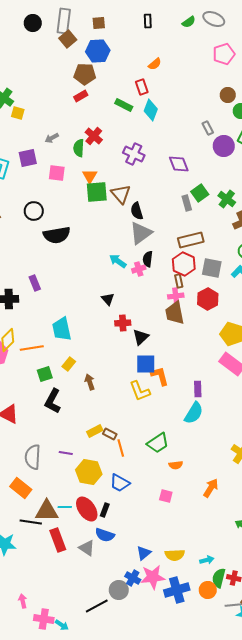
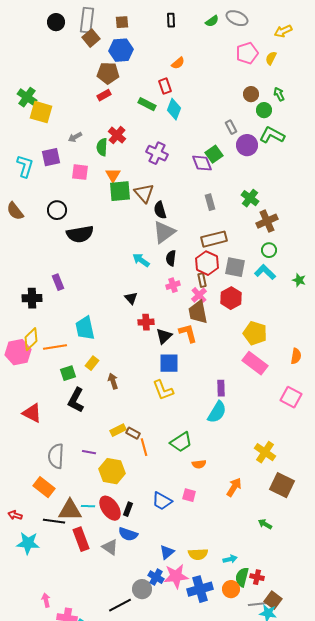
yellow square: (18, 113) -> (41, 112), size x1.6
green square: (200, 193) -> (214, 154), moved
pink cross: (139, 269) -> (173, 285), moved
pink cross: (176, 296) -> (199, 295), turned -35
orange L-shape: (160, 376) -> (188, 333), moved
blue trapezoid: (120, 483) -> (162, 501), moved

